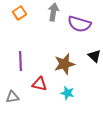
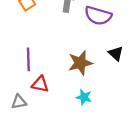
red triangle: (39, 84) -> (40, 84), moved

